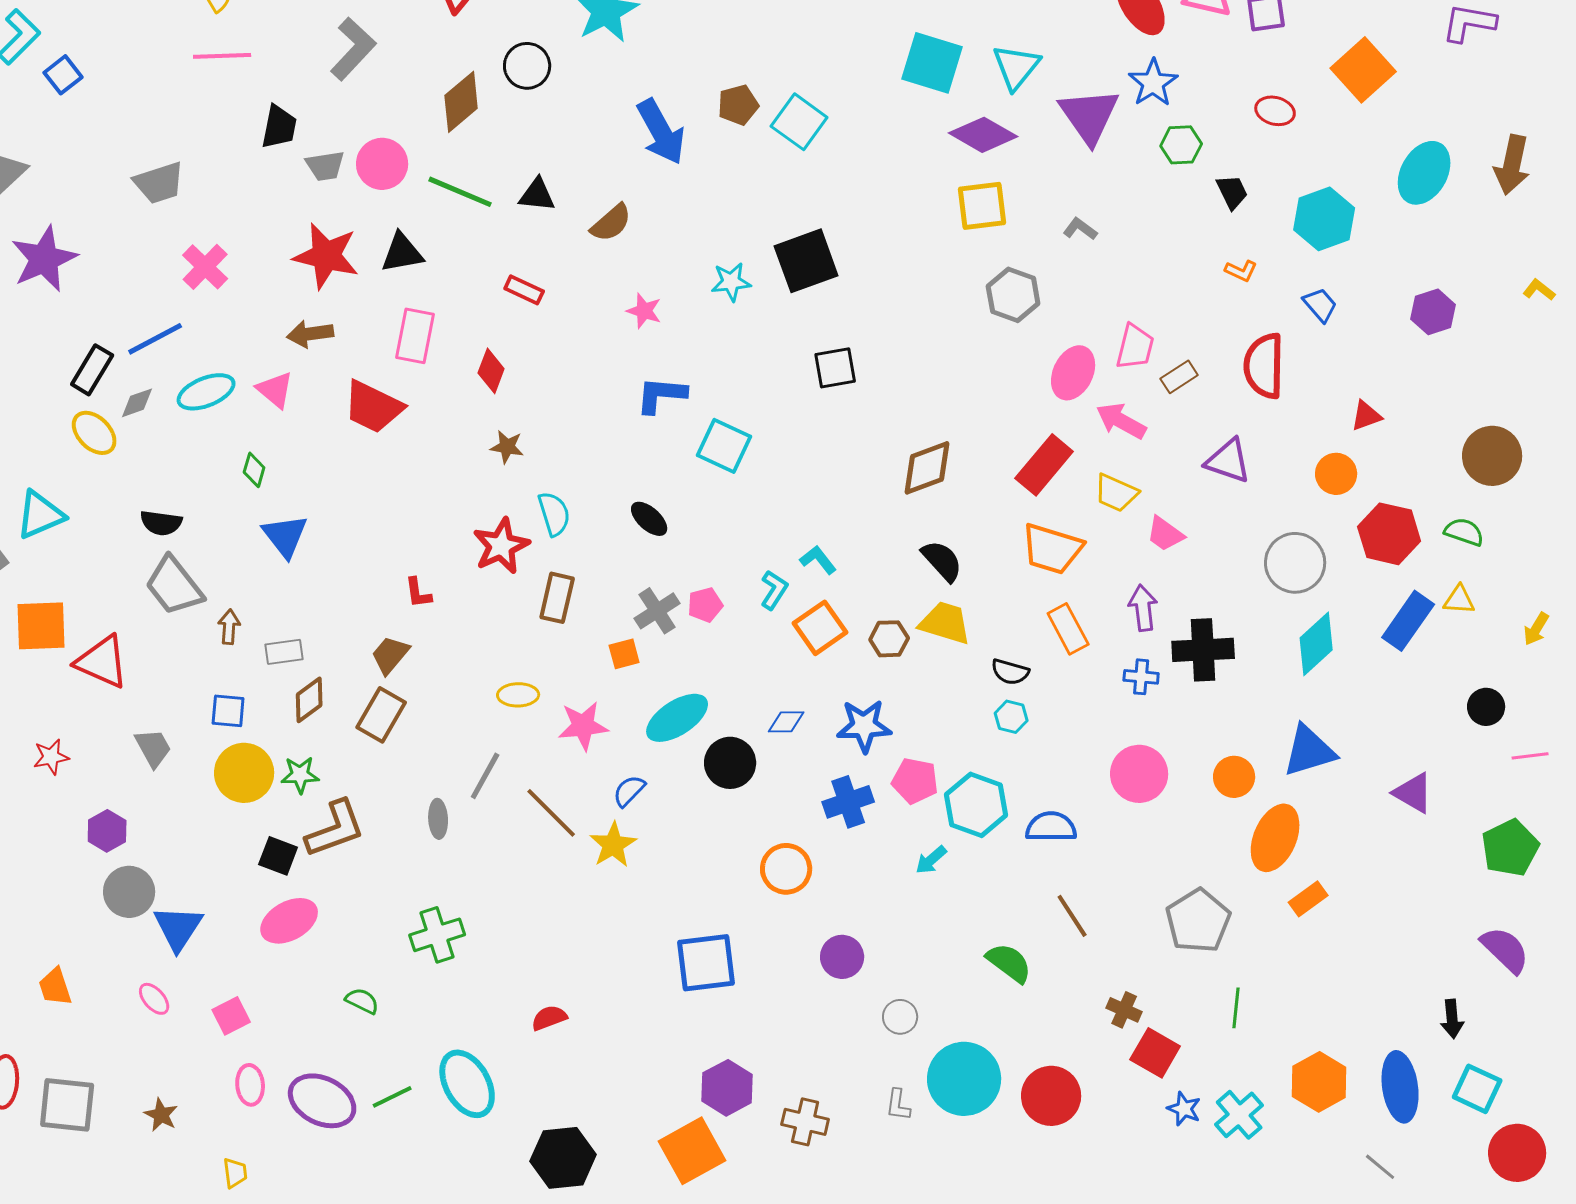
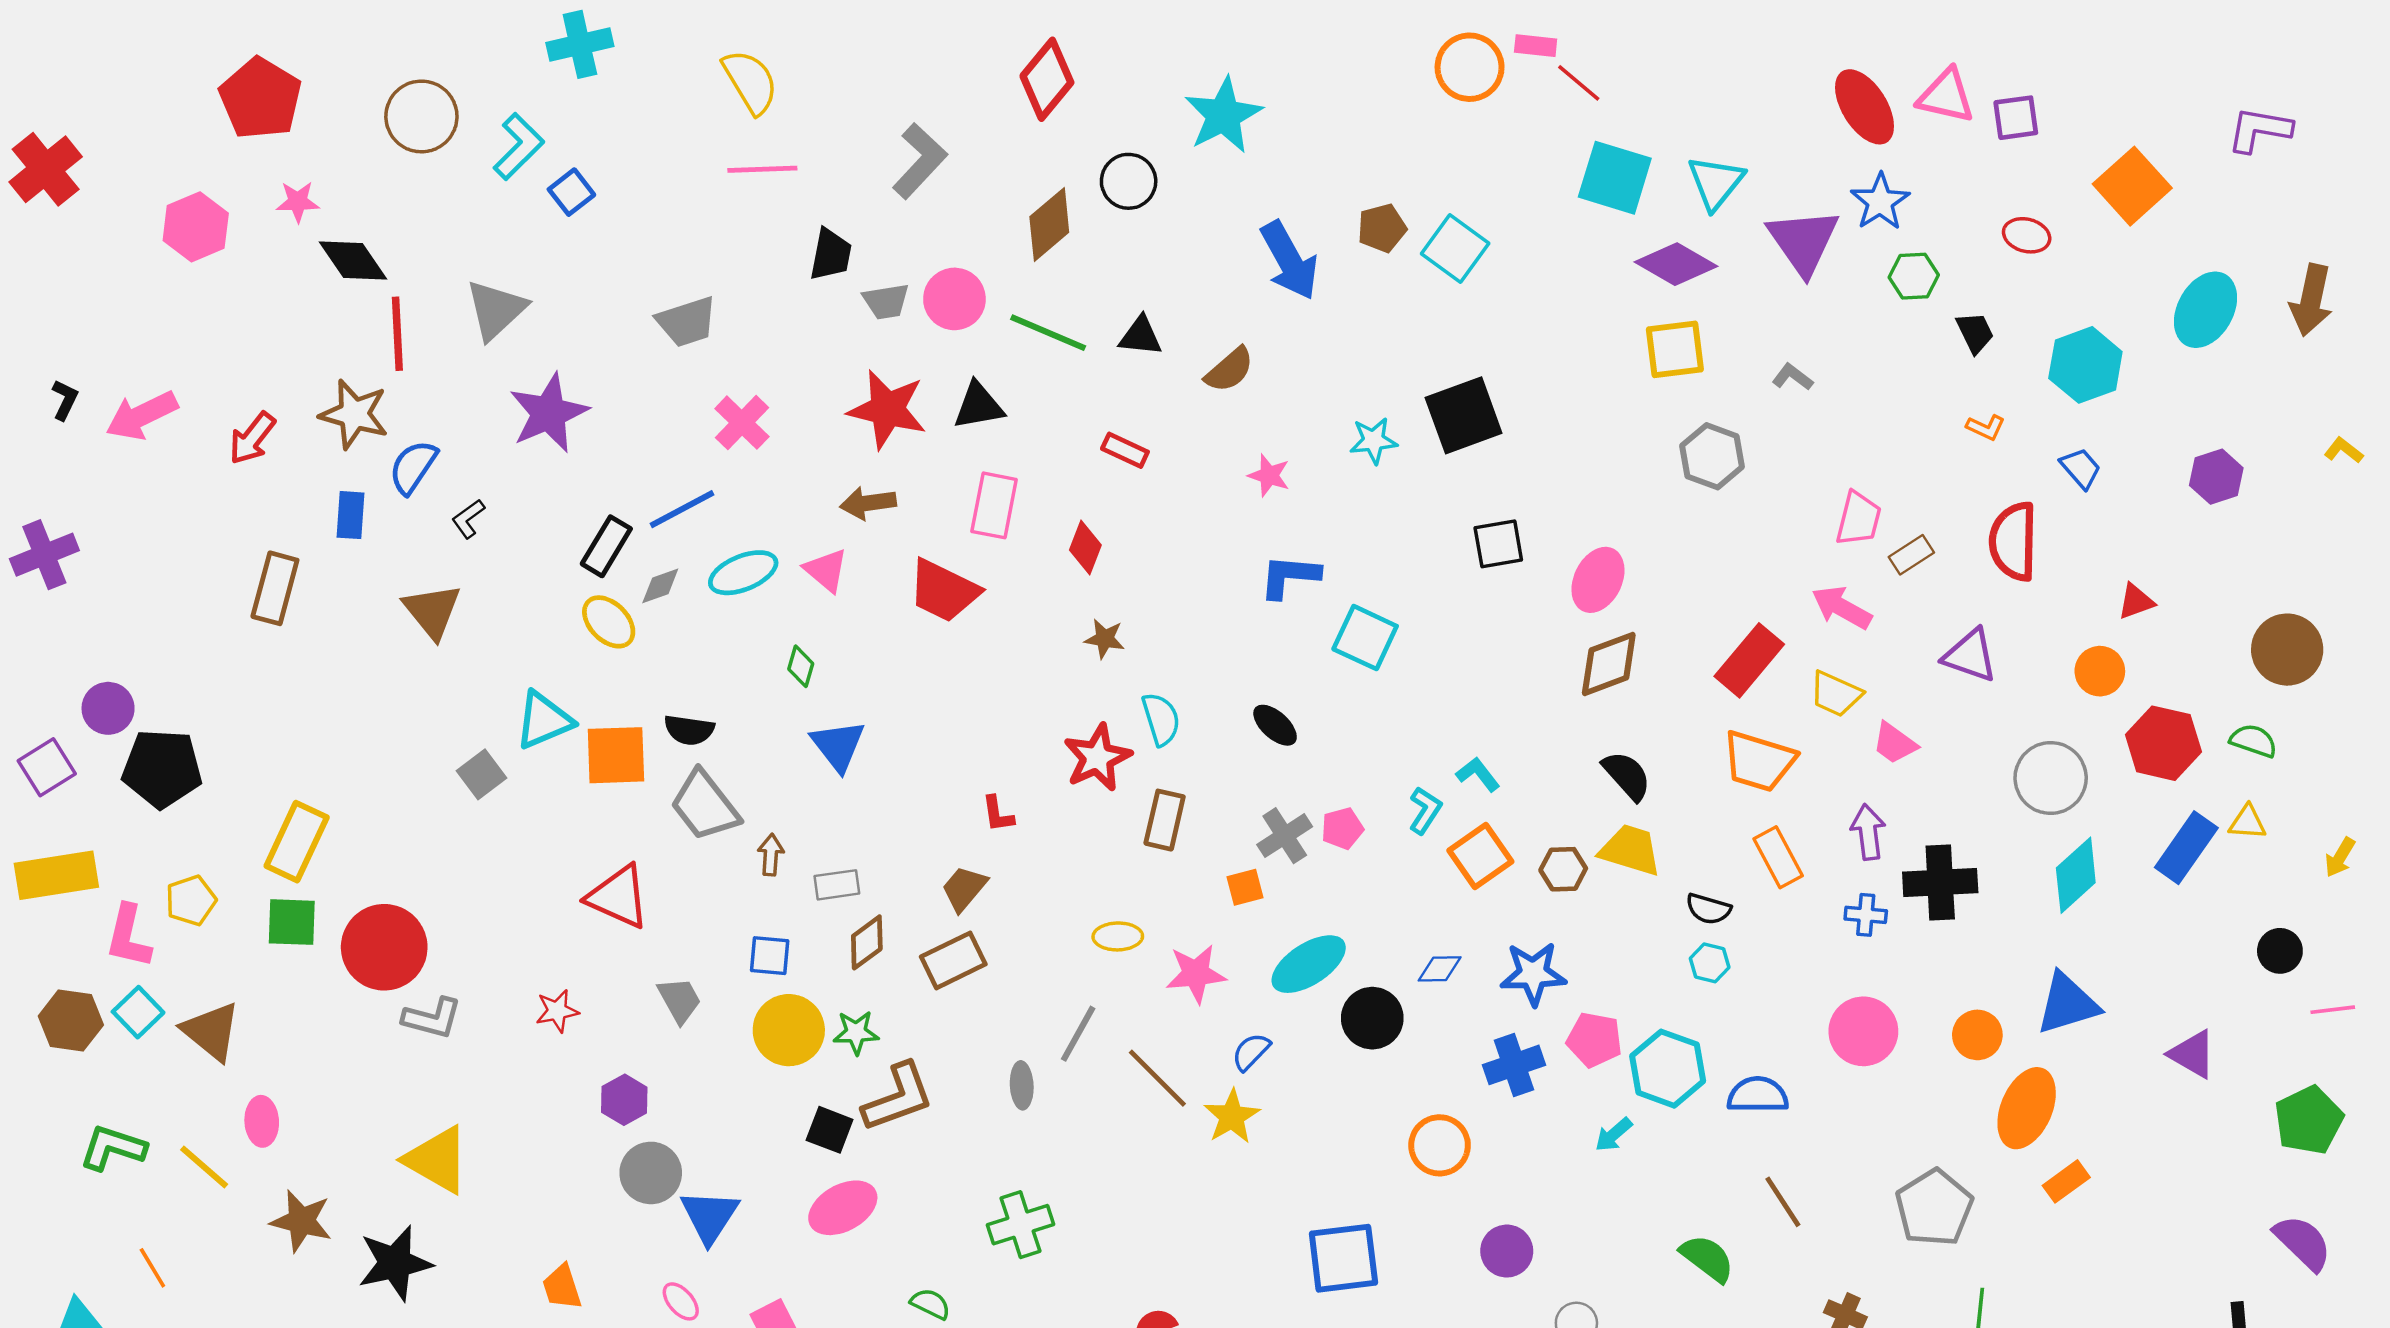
pink ellipse: (1073, 373) -> (1598, 580), moved
orange square: (41, 626) -> (616, 755), moved
brown rectangle: (381, 715) -> (953, 960), turned 34

